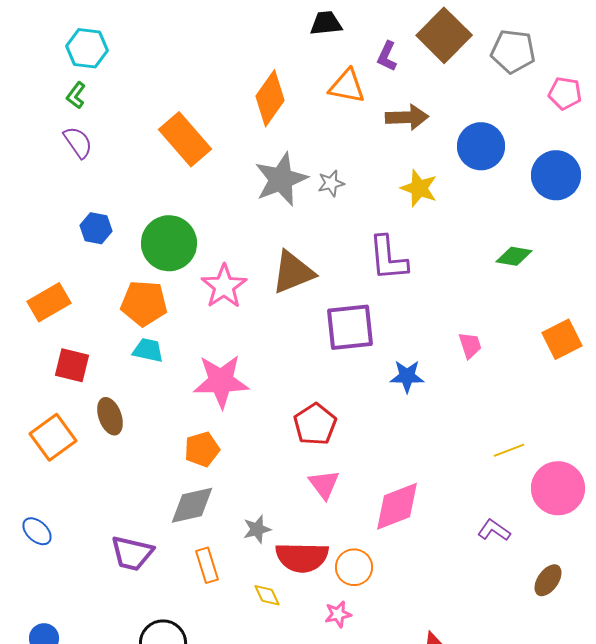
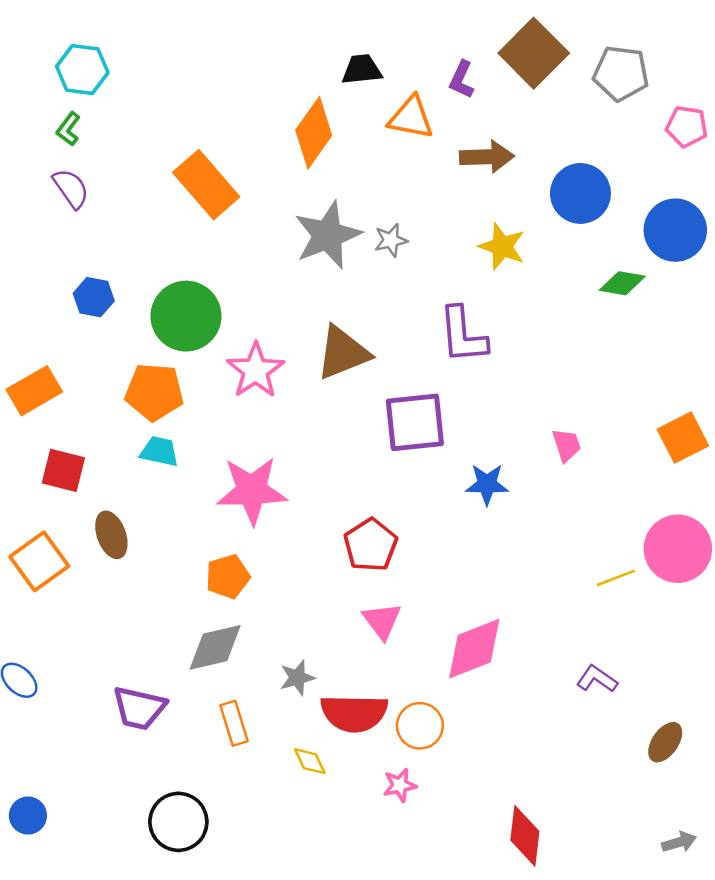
black trapezoid: (326, 23) -> (362, 70), moved
green diamond: (514, 256) -> (622, 283), moved
pink circle: (558, 488) -> (678, 549), moved

